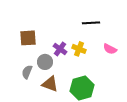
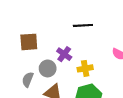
black line: (91, 23) -> (83, 25), moved
yellow cross: (79, 49) -> (85, 68), moved, turned -32

